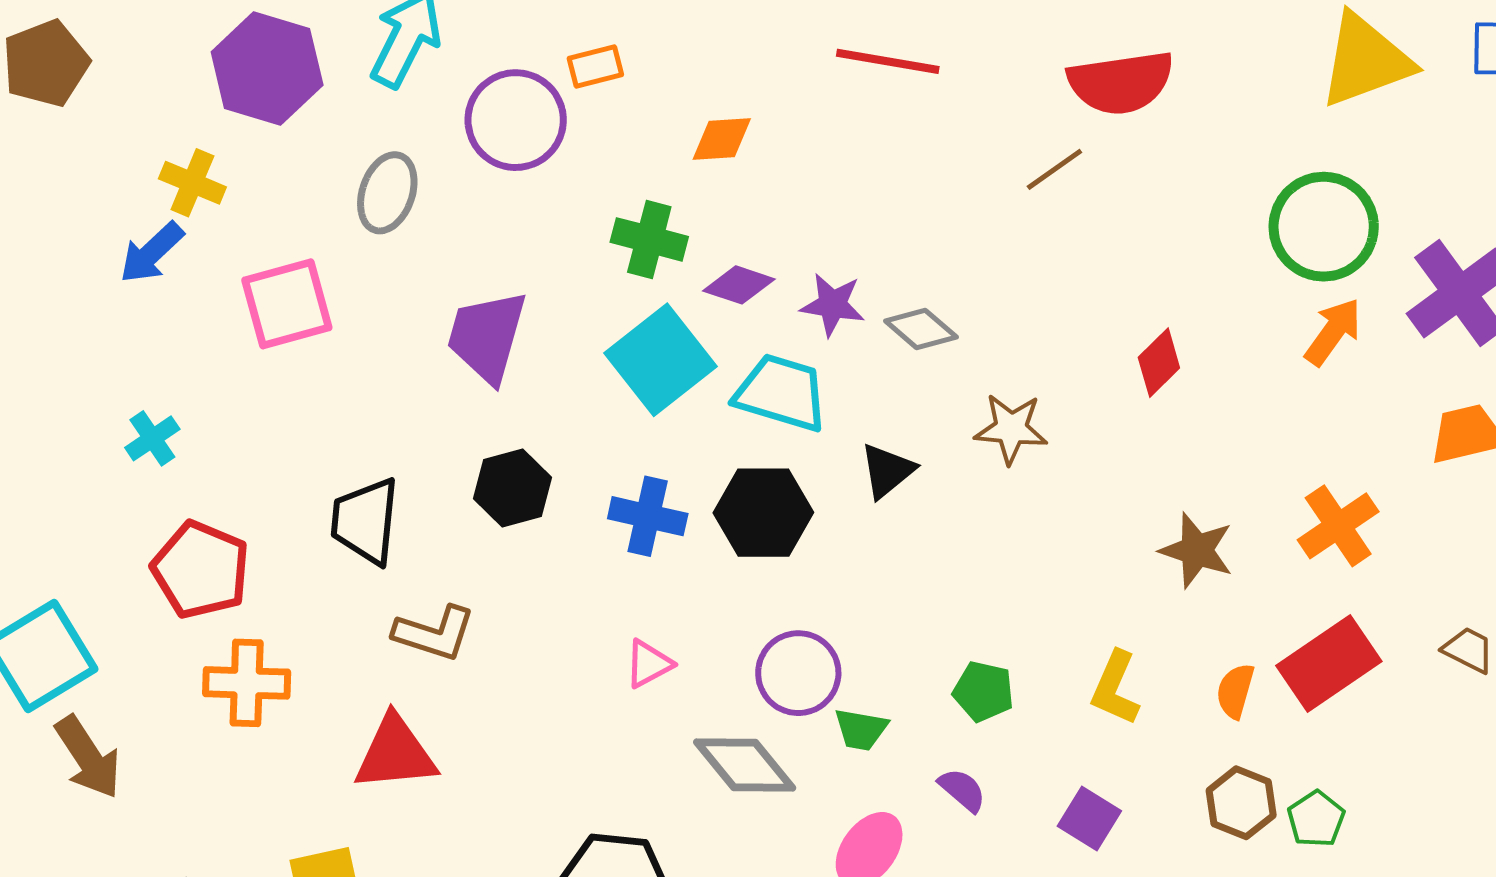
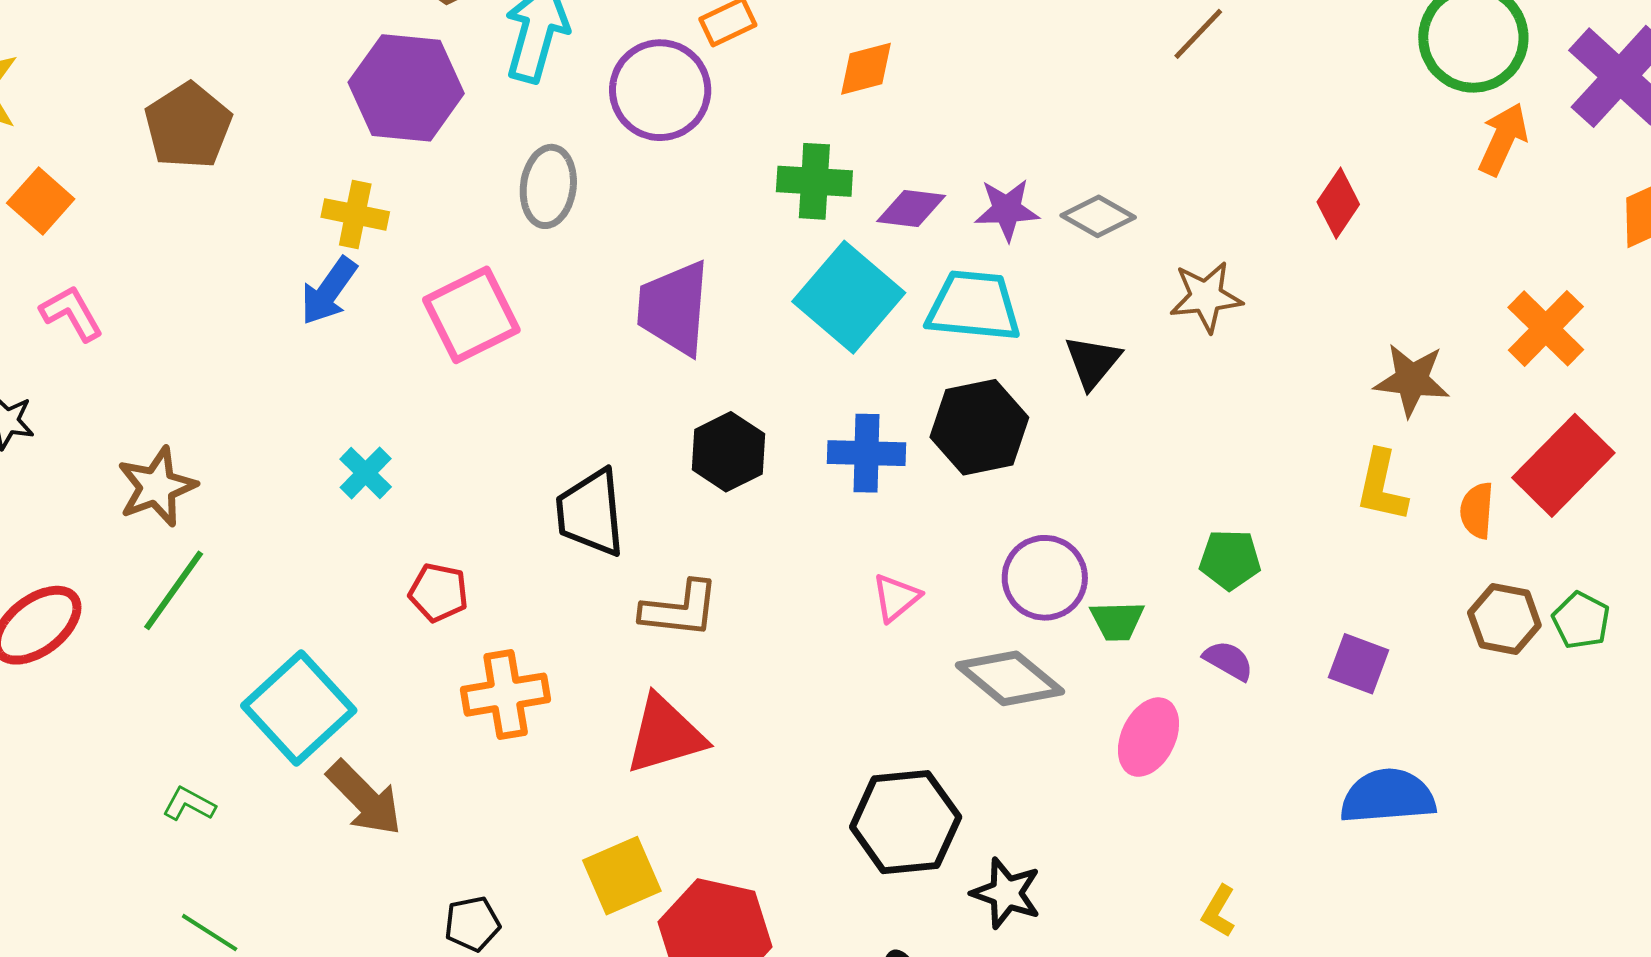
red pentagon: (201, 570) -> (439, 592), size x0.6
yellow L-shape: (1115, 688) -> (1382, 486), moved

